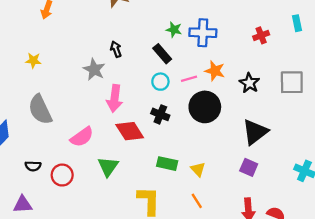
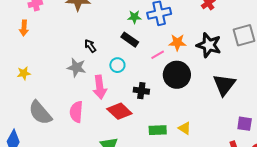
cyan circle: (160, 82) -> (117, 65), moved
black star: (249, 83) -> (209, 45), size x1.4
pink semicircle: (82, 137) -> (76, 112), moved, turned 145
purple square: (249, 167) -> (245, 124), moved

